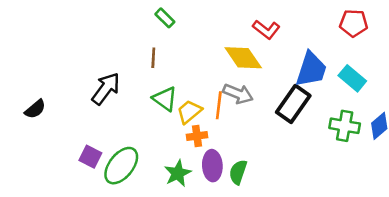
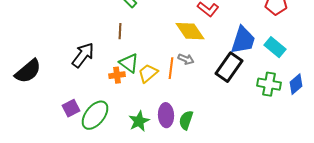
gray arrow: (238, 94) -> (186, 59), size x0.7
black semicircle: (35, 109) -> (28, 71), size x1.6
orange cross: (197, 136) -> (117, 75), moved
purple square: (90, 157) -> (71, 108), turned 36

